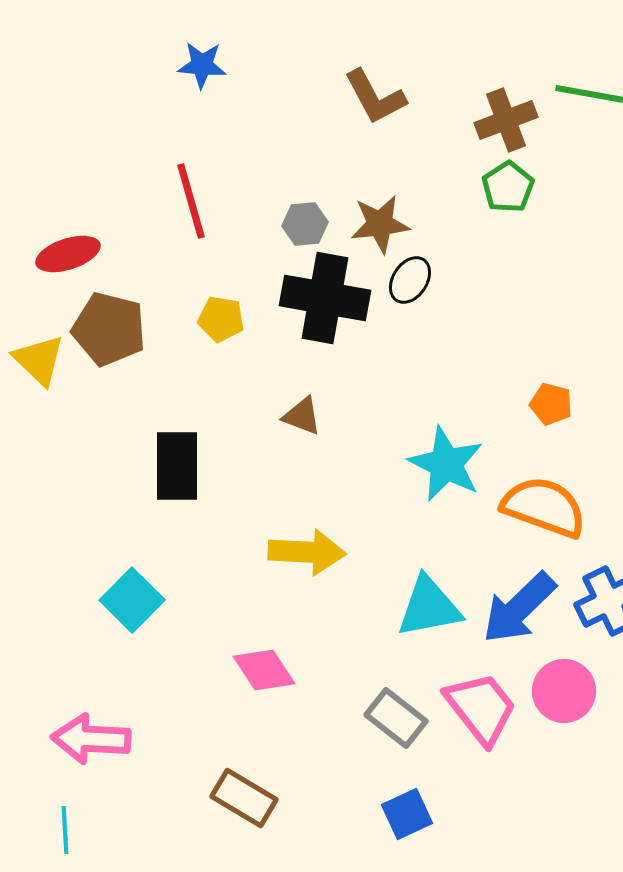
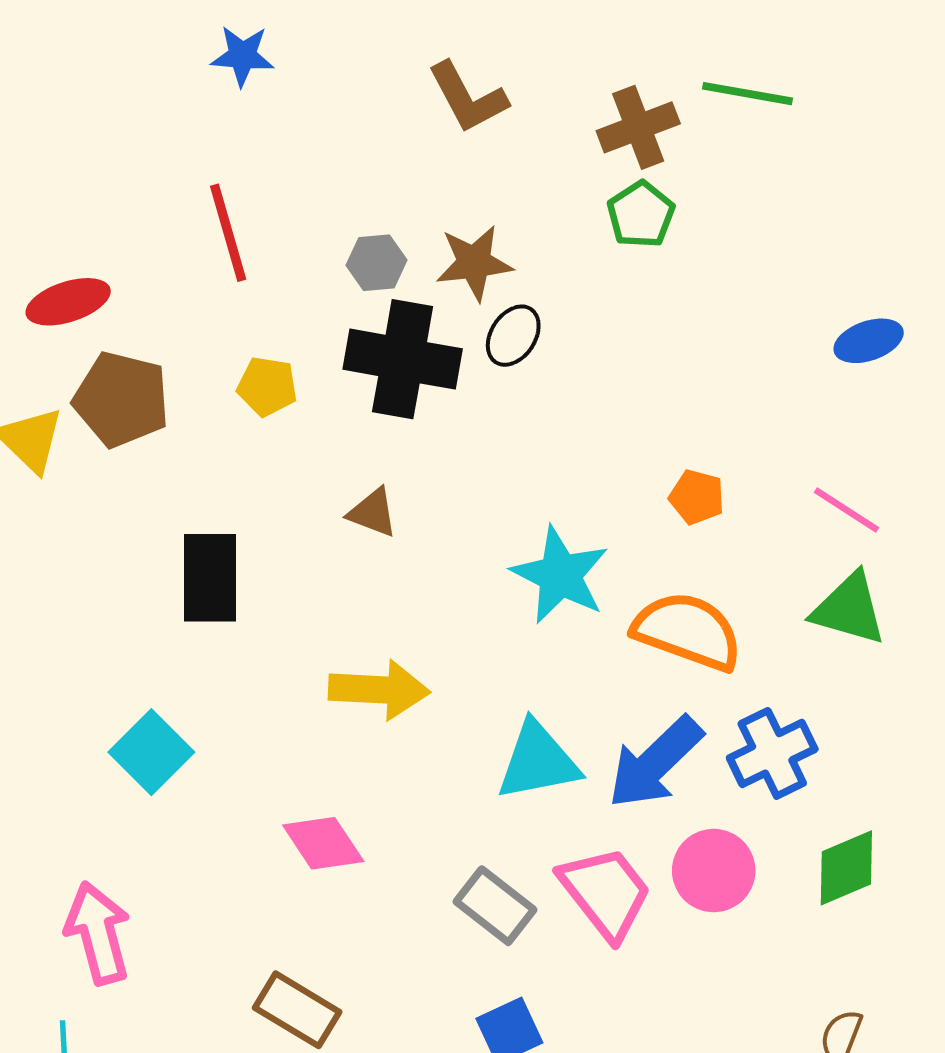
pink arrow: (91, 739) -> (98, 933), turned 72

